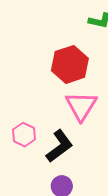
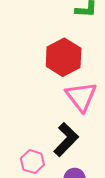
pink hexagon: (24, 135) -> (32, 162), moved

